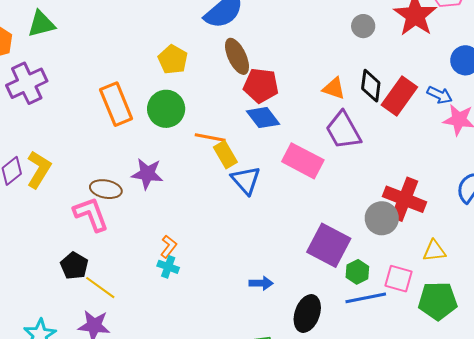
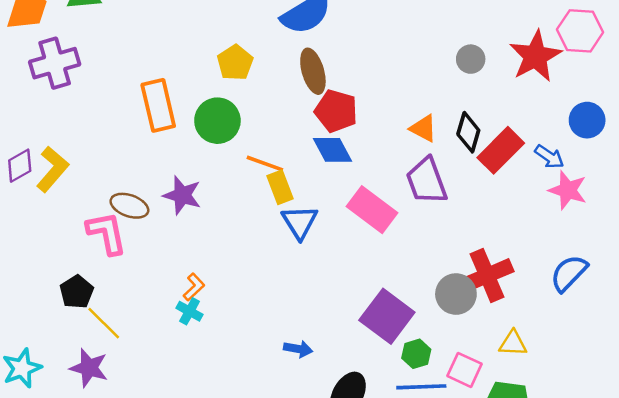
red cross: (405, 199) -> (487, 275), turned 36

